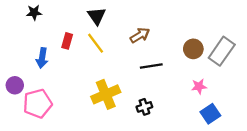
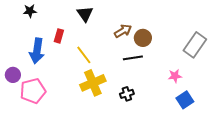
yellow line: (96, 43) -> (84, 55), moved
brown circle: (193, 49) -> (143, 38), moved
blue arrow: (42, 58) -> (37, 51), size x1.4

